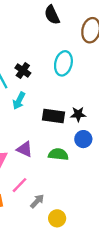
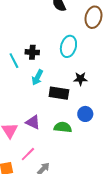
black cross: (23, 70) -> (32, 52), turned -32
cyan arrow: (19, 101) -> (37, 77), moved
black star: (78, 114) -> (80, 79), moved

